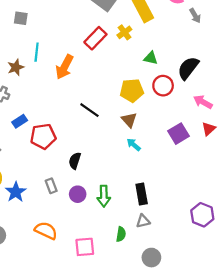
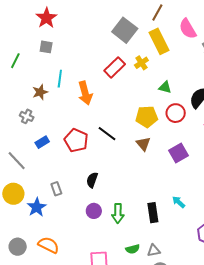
orange arrow: (64, 67) -> (85, 93), turned -45
purple square: (179, 134) -> (179, 153), moved
red pentagon: (43, 136) -> (76, 140), moved, turned 30
cyan arrow: (134, 145) -> (179, 202), moved
gray rectangle: (51, 186) -> (56, 189), moved
gray triangle: (143, 221) -> (154, 251), moved
orange semicircle: (46, 231) -> (49, 245), moved
green semicircle: (121, 234) -> (133, 249), turned 64

